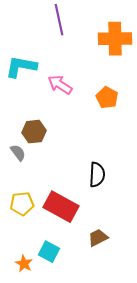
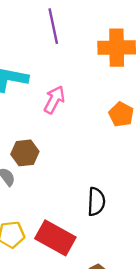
pink arrow: (60, 85) -> (54, 100), turned 85
orange pentagon: (107, 98) -> (121, 114), moved

